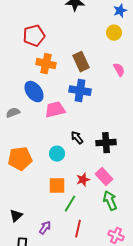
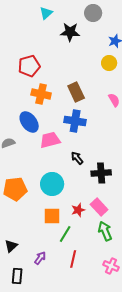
black arrow: (77, 138) -> (77, 158), moved
cyan circle: (57, 154) -> (52, 184), size x1.5

